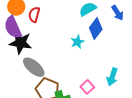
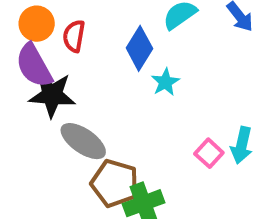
blue diamond: (96, 29) -> (139, 48), moved
pink square: (87, 87) -> (209, 153), moved

